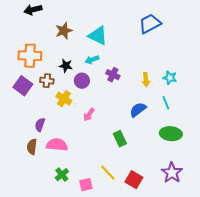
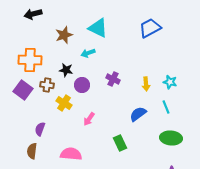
cyan triangle: (98, 36) -> (98, 28), moved
cyan arrow: (92, 60) -> (88, 53), moved
pink semicircle: (57, 145) -> (71, 154), moved

